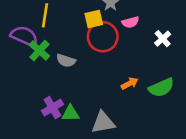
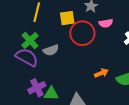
yellow square: (94, 19) -> (67, 18), moved
purple semicircle: (24, 36) -> (27, 57), moved
gray semicircle: (66, 60) -> (51, 50), turned -42

